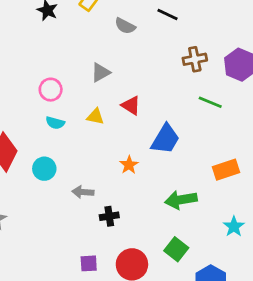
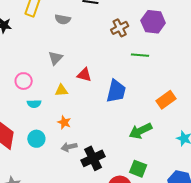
orange star: (129, 165) -> (64, 122), moved
black cross: (109, 216) -> (93, 158), size x1.6
green square: (176, 249) -> (138, 169), moved

